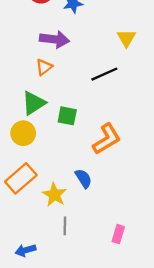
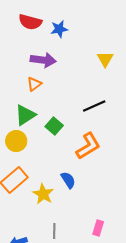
black line: (104, 74) -> (94, 106), moved
green square: (67, 116) -> (54, 126), turned 30
gray line: (65, 226) -> (54, 231), moved

